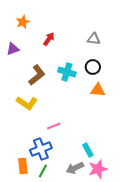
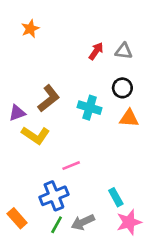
red arrow: (49, 39) -> (96, 51), moved
purple triangle: (13, 49) -> (17, 113), moved
cyan cross: (67, 72) -> (90, 108), moved
orange rectangle: (23, 166) -> (17, 218), moved, turned -35
gray arrow: (75, 168) -> (83, 222), moved

